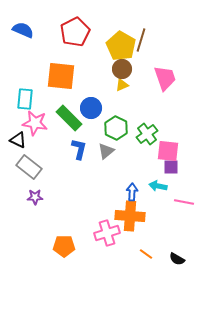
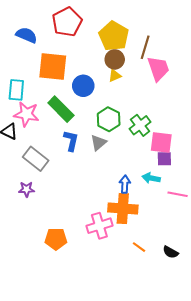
blue semicircle: (23, 30) -> (26, 35), moved
brown line: (141, 40) -> (145, 47), moved
blue circle: (91, 108) -> (83, 86), moved
gray rectangle: (29, 167) -> (36, 159), moved

